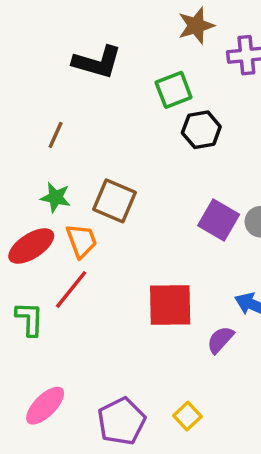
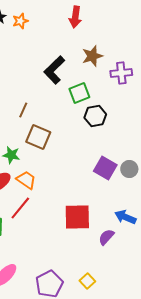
black L-shape: (97, 62) -> (54, 70), moved, turned 120
brown line: (56, 135) -> (23, 110), moved
brown square: (115, 201) -> (38, 137), moved
orange trapezoid: (82, 241) -> (26, 180), turned -35

